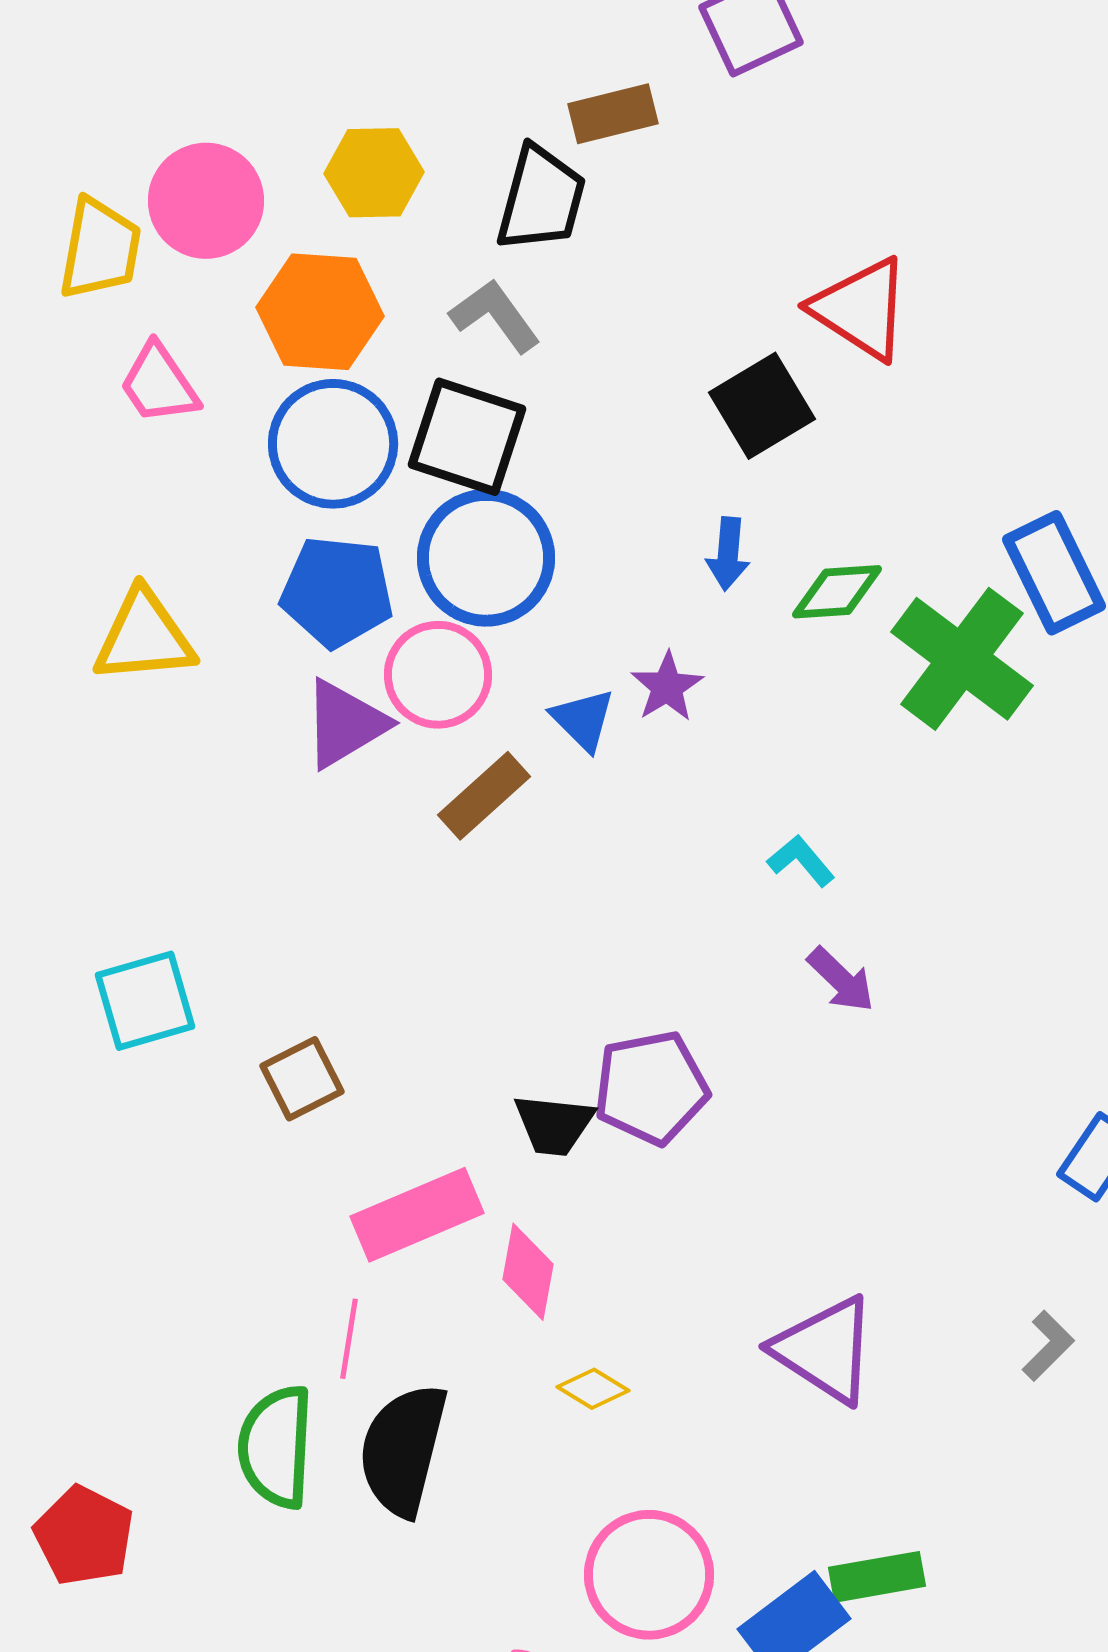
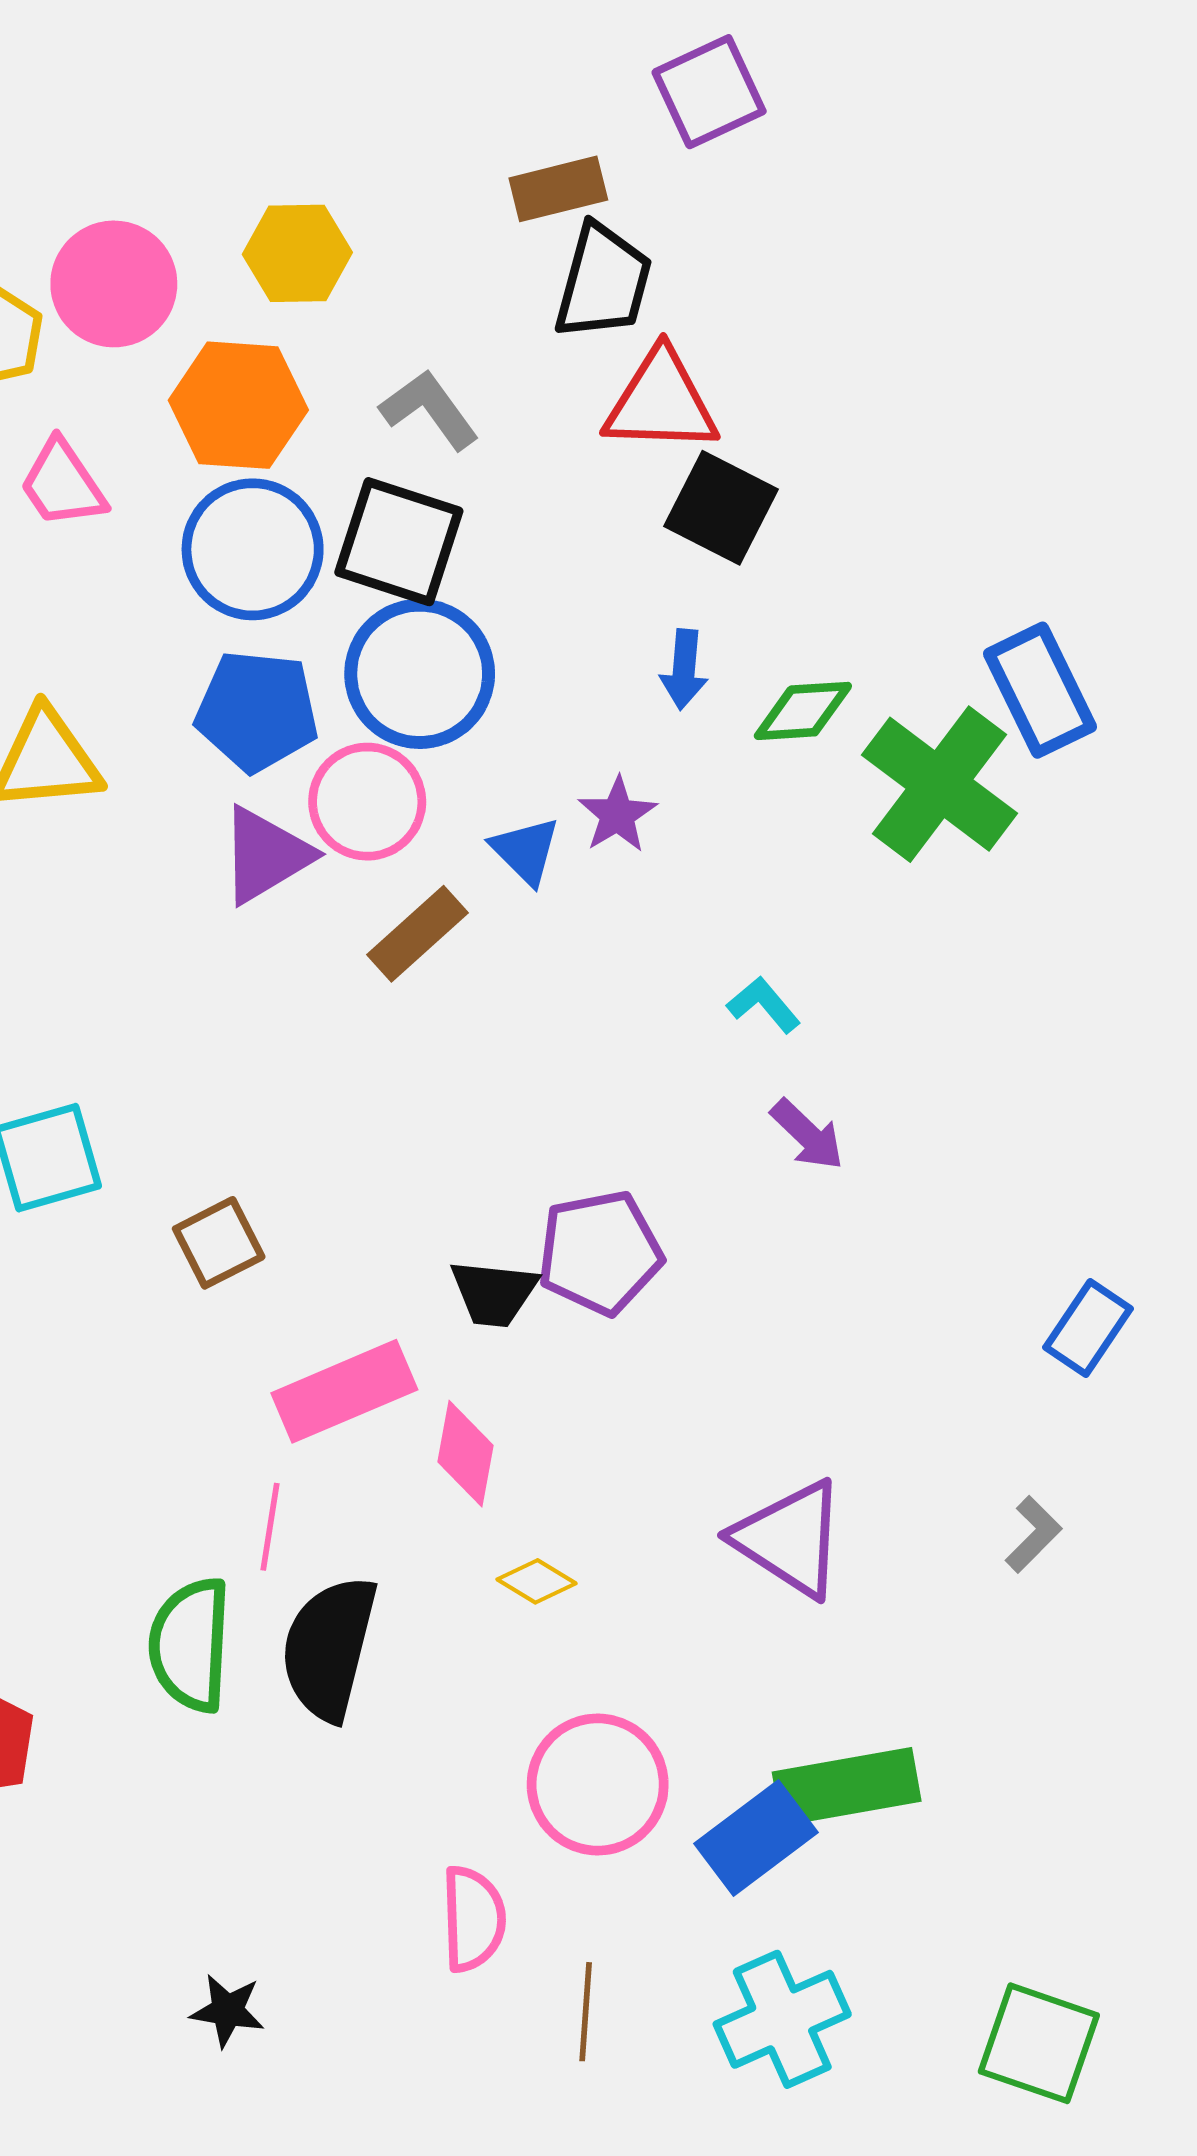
black trapezoid: (541, 199) -> (603, 282), moved
red triangle: (861, 309) -> (661, 402), moved, turned -31
black square: (762, 406) -> (721, 508), turned -32
green rectangle: (877, 1577) -> (847, 1787), size x1.4

